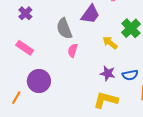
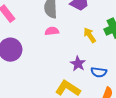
pink semicircle: (73, 50) -> (52, 31), turned 48

